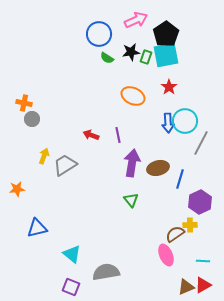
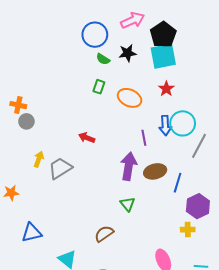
green rectangle: (146, 57) -> (99, 87), moved
purple line: (118, 135) -> (144, 138), moved
brown semicircle: (175, 234) -> (104, 234), moved

